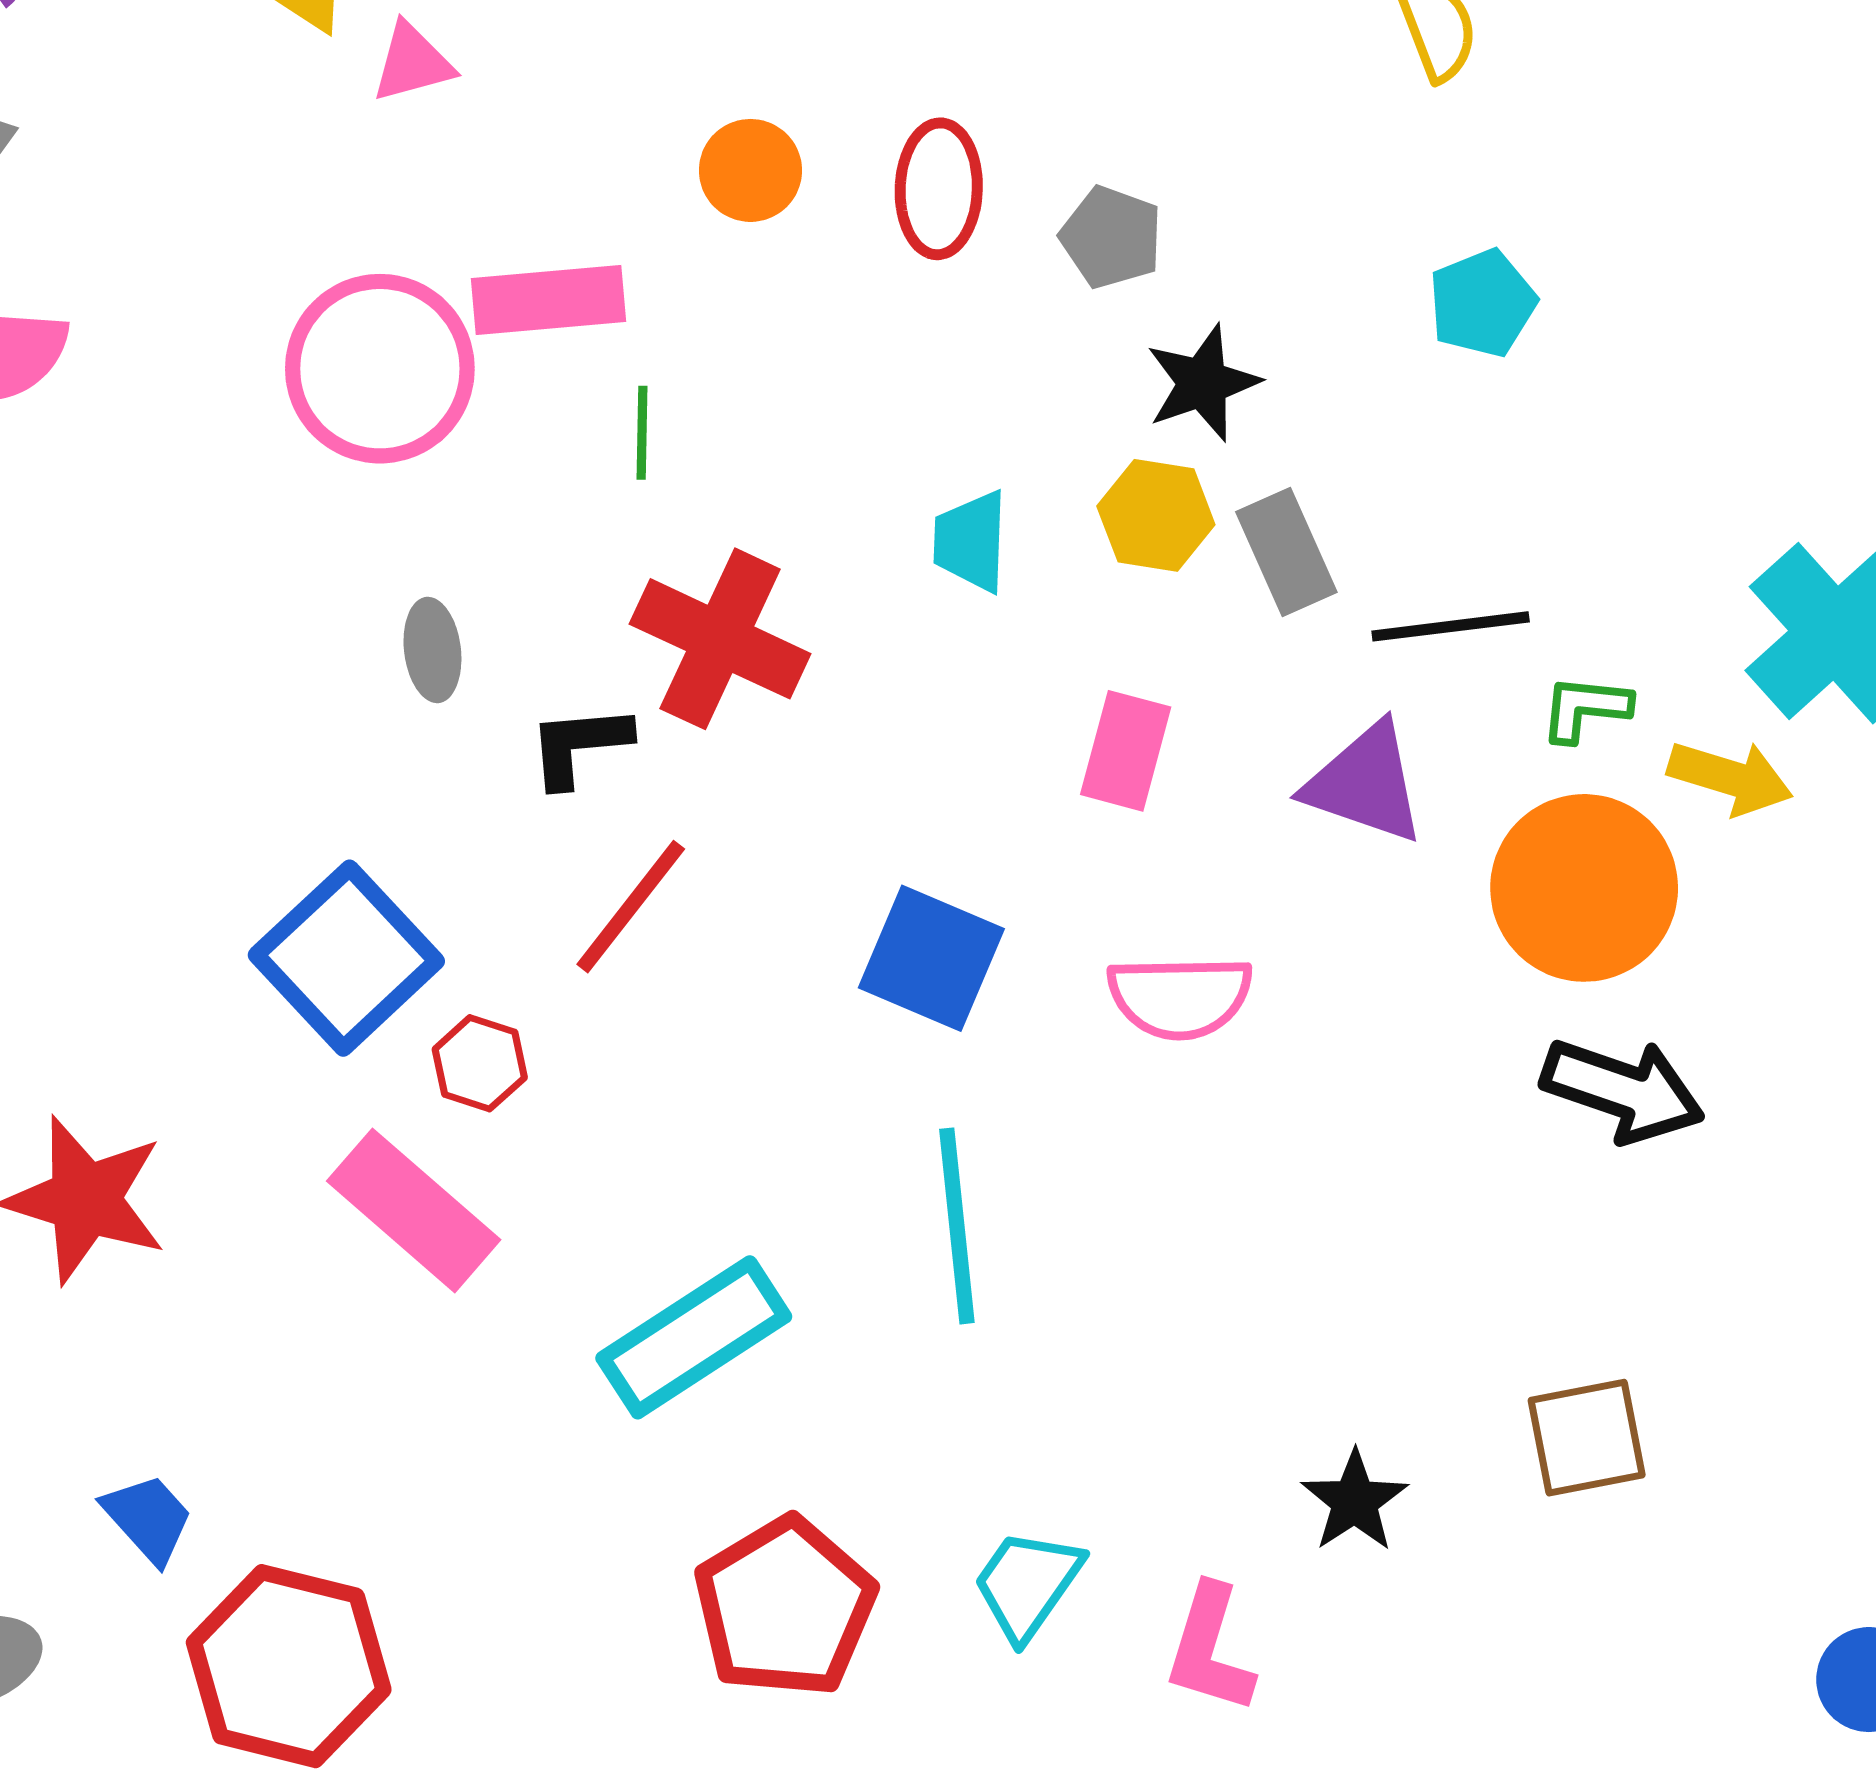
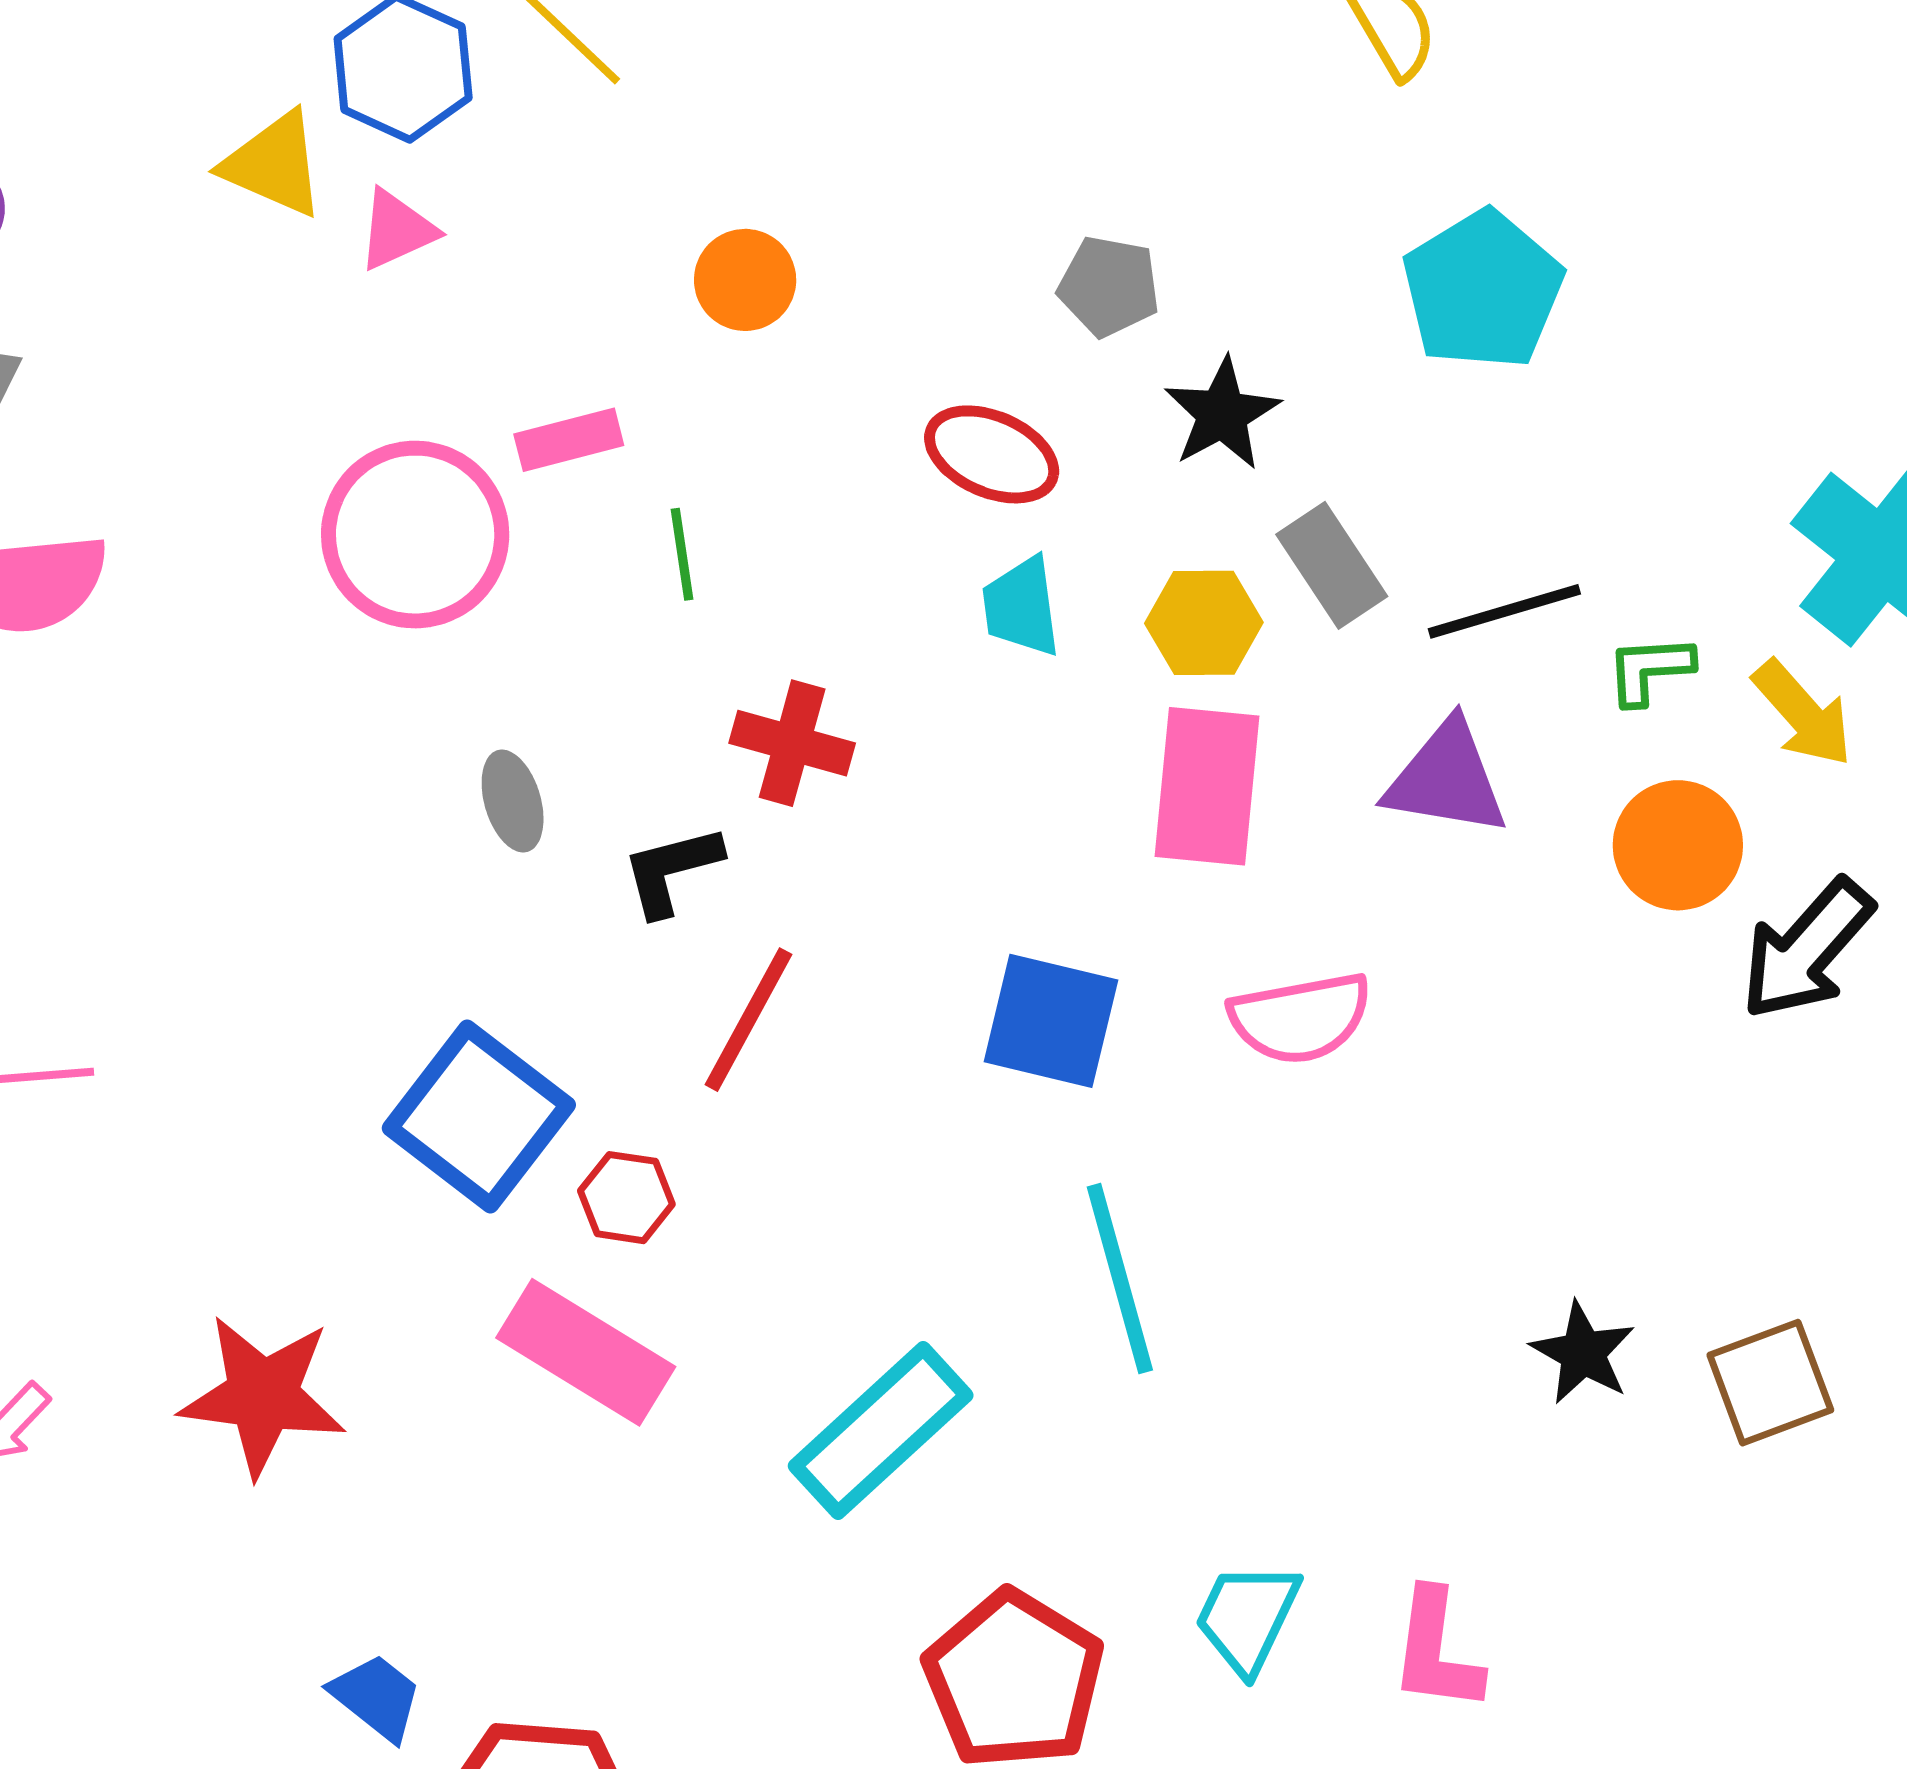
red ellipse: (939, 189) -> (992, 454), moved, turned -59
pink rectangle: (549, 300) -> (569, 440), size x0.7
cyan pentagon: (1482, 303) -> (1483, 290), size x1.5
yellow hexagon: (1156, 515) -> (1204, 623), moved
red cross: (720, 639) -> (792, 743), size x0.7
pink rectangle: (1126, 751) -> (1207, 786), size x1.4
yellow arrow: (1730, 778) -> (1803, 713), turned 41
orange circle: (1584, 888) -> (1678, 845), size x0.7
black arrow: (1623, 1090) -> (1807, 949), moved, turned 122
black star: (1355, 1501) -> (1583, 1353), moved

